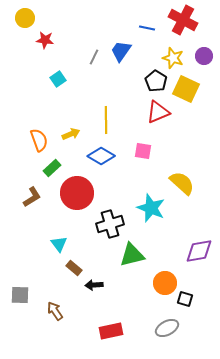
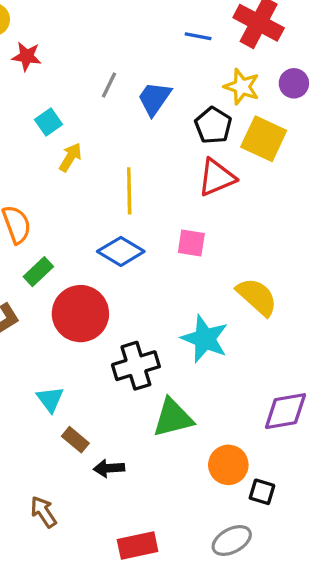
blue trapezoid: (121, 51) -> (154, 98), moved
yellow arrow: (71, 134) -> (70, 157), moved, turned -36

